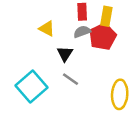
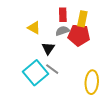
red pentagon: (103, 37) -> (79, 35), turned 30
cyan square: (32, 86) -> (36, 73), moved

